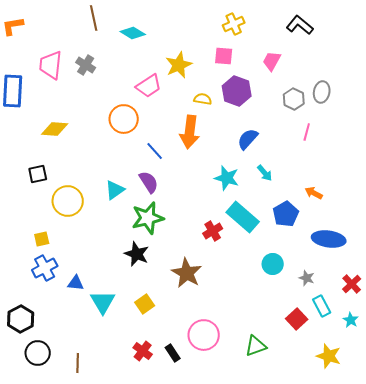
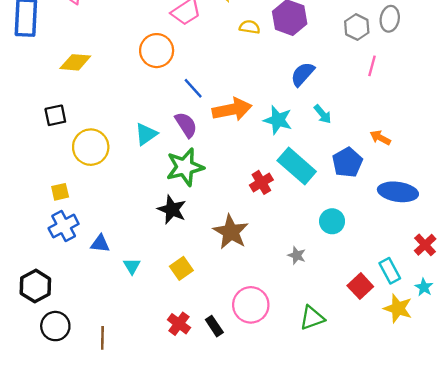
orange arrow: (190, 132) -> (232, 109), moved, turned -108
gray star: (307, 278) -> (297, 255), moved
cyan triangle: (103, 302) -> (132, 266), size x0.6
yellow star: (329, 356) -> (398, 308), moved

